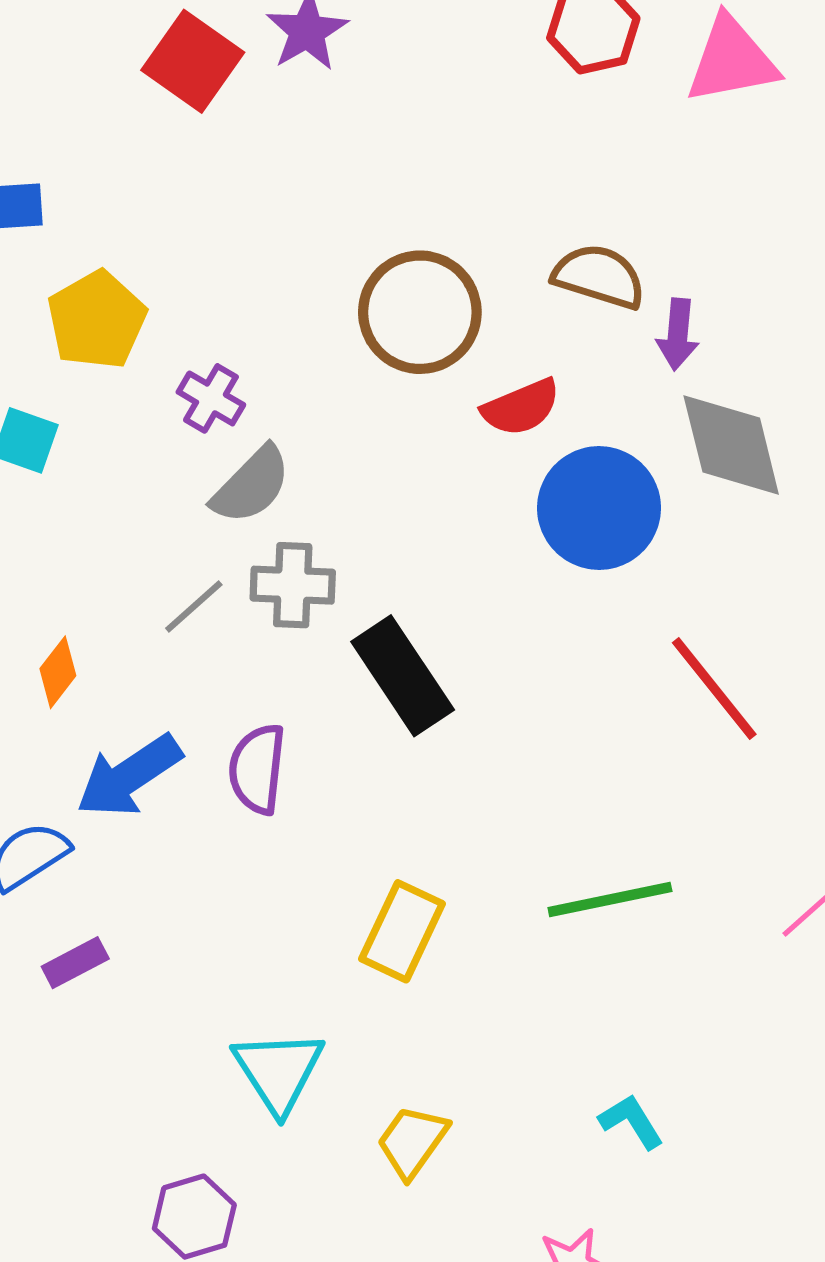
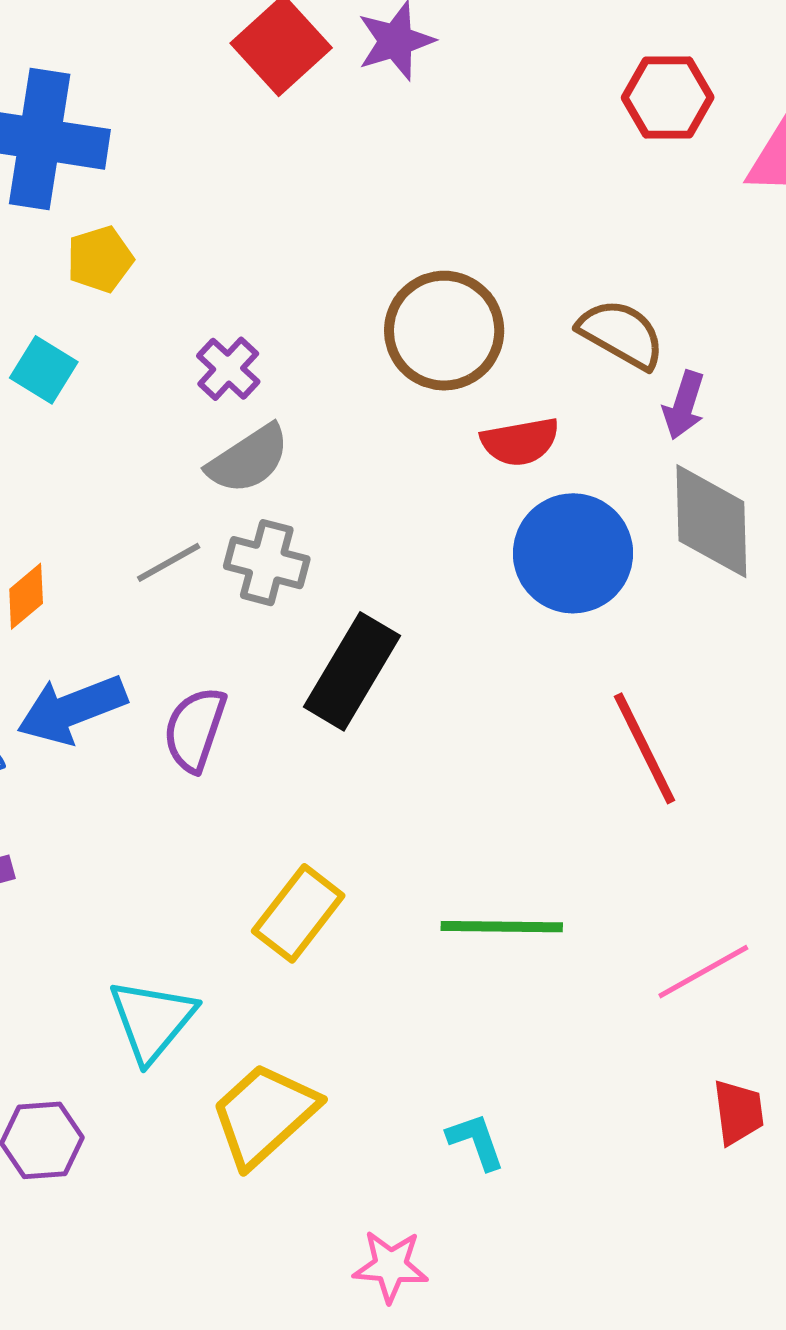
yellow pentagon: (97, 320) -> (100, 259), moved, size x0.7
black rectangle: (403, 676) -> (352, 671), turned 52
yellow trapezoid: (412, 1141) -> (264, 1115), size x1.5

